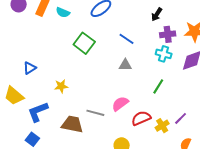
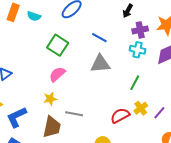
gray triangle: (125, 65) -> (100, 64), size x1.5
yellow star: (61, 86) -> (50, 99), moved
pink semicircle: (120, 104) -> (57, 74), moved
brown trapezoid: (72, 124) -> (52, 127), turned 95
yellow cross: (162, 126) -> (141, 108), moved

